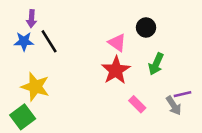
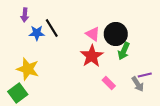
black circle: (146, 27) -> (116, 34), moved, size x1.5
blue star: (24, 41) -> (37, 33), moved
black line: (49, 41) -> (52, 28), moved

